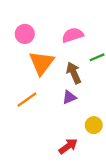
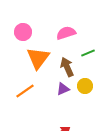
yellow circle: (94, 125) -> (85, 86), moved

